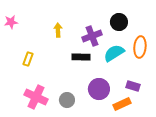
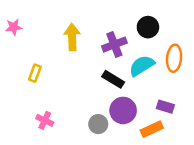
yellow arrow: (58, 30) -> (72, 37), size x1.5
black rectangle: (81, 57) -> (113, 79), moved, turned 30
pink cross: (36, 97) -> (45, 120), size x0.6
gray circle: (67, 100) -> (98, 124), moved

